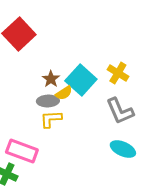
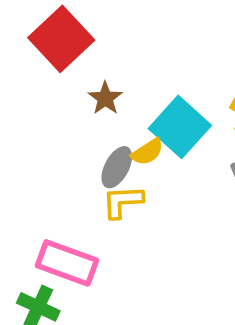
brown star: (51, 79) -> (105, 98), moved
gray ellipse: (48, 101) -> (117, 167), turned -60

